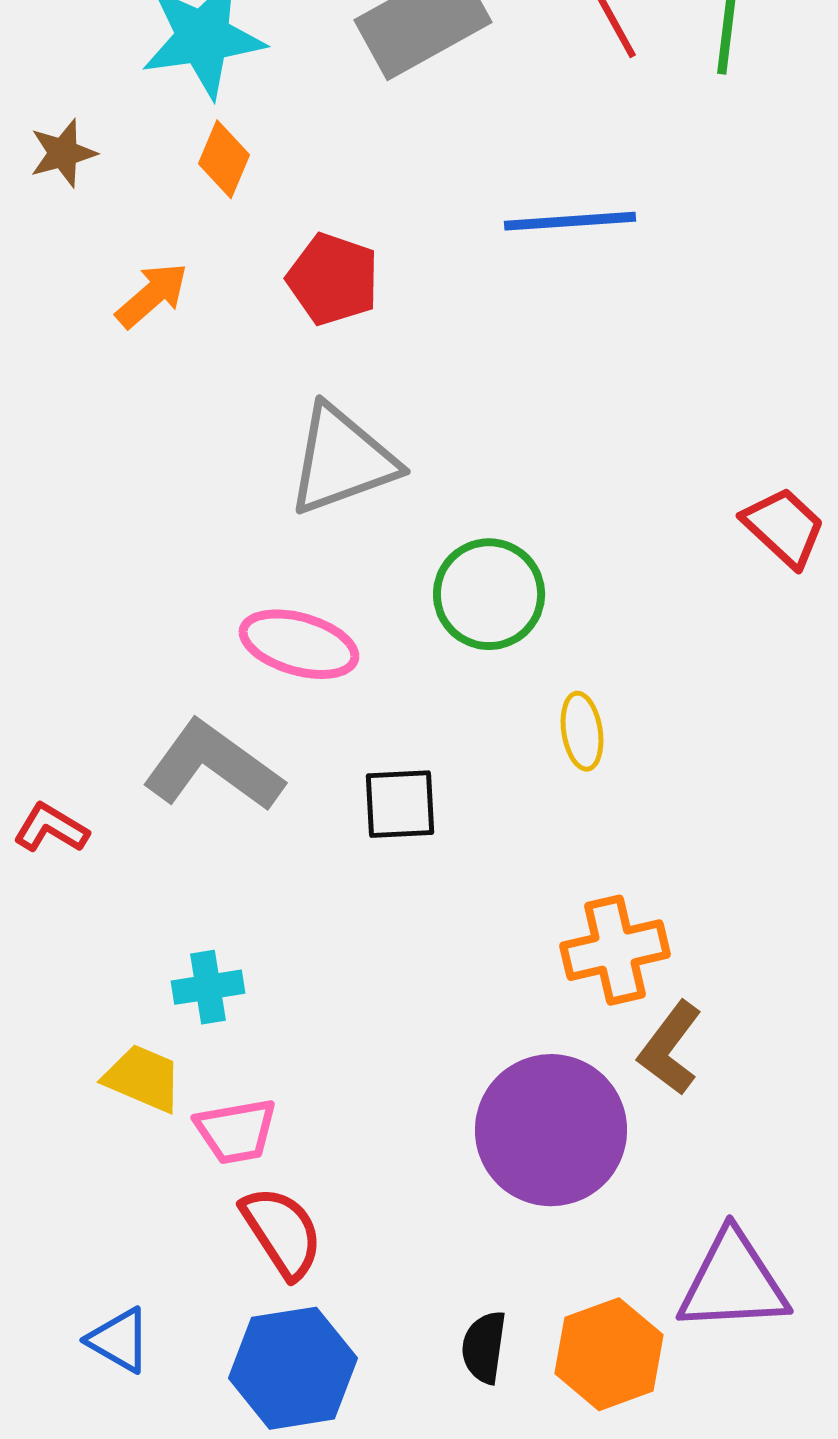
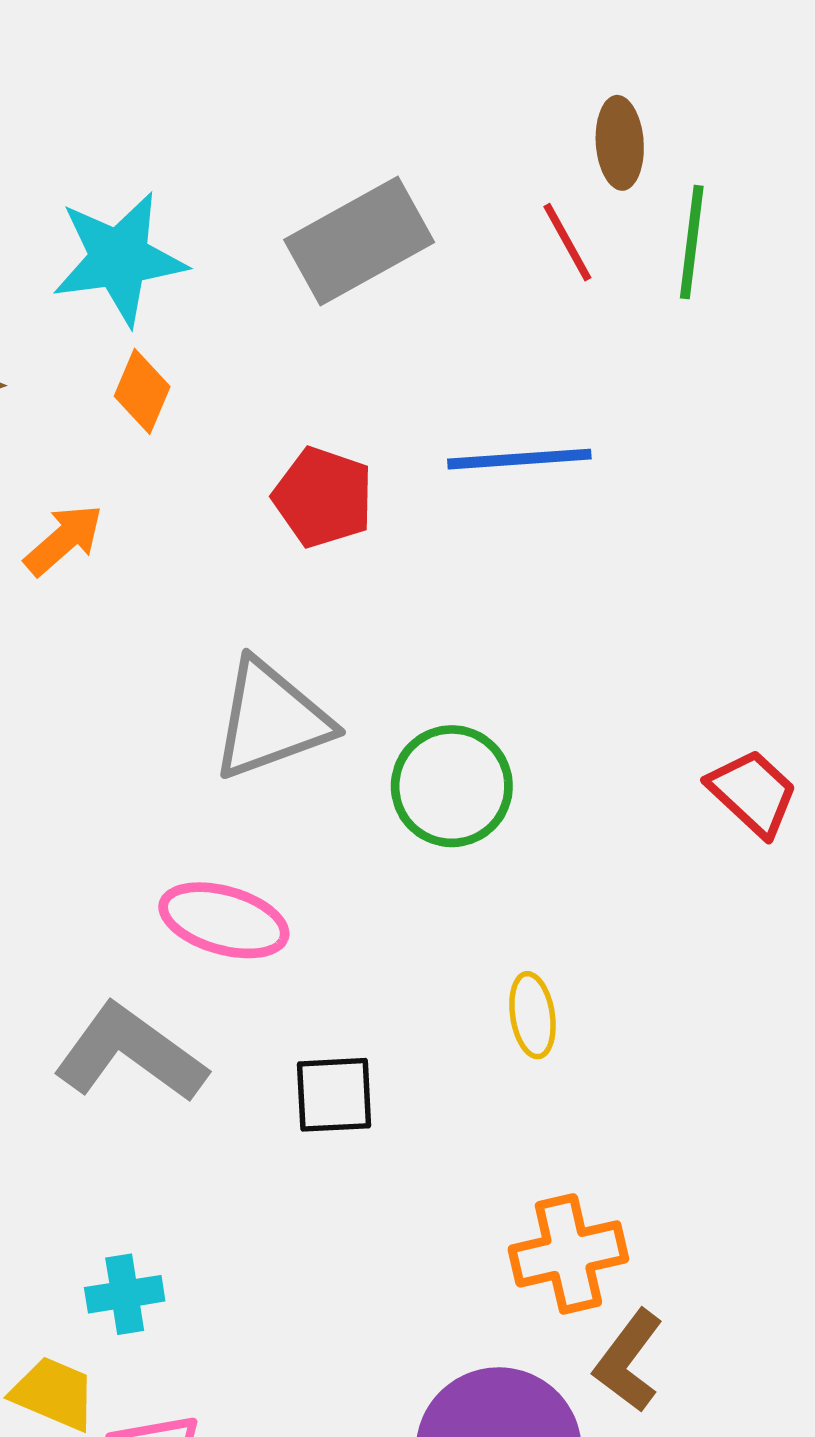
red pentagon: (333, 279) -> (323, 497), moved
green circle: (489, 594) -> (452, 786), moved

